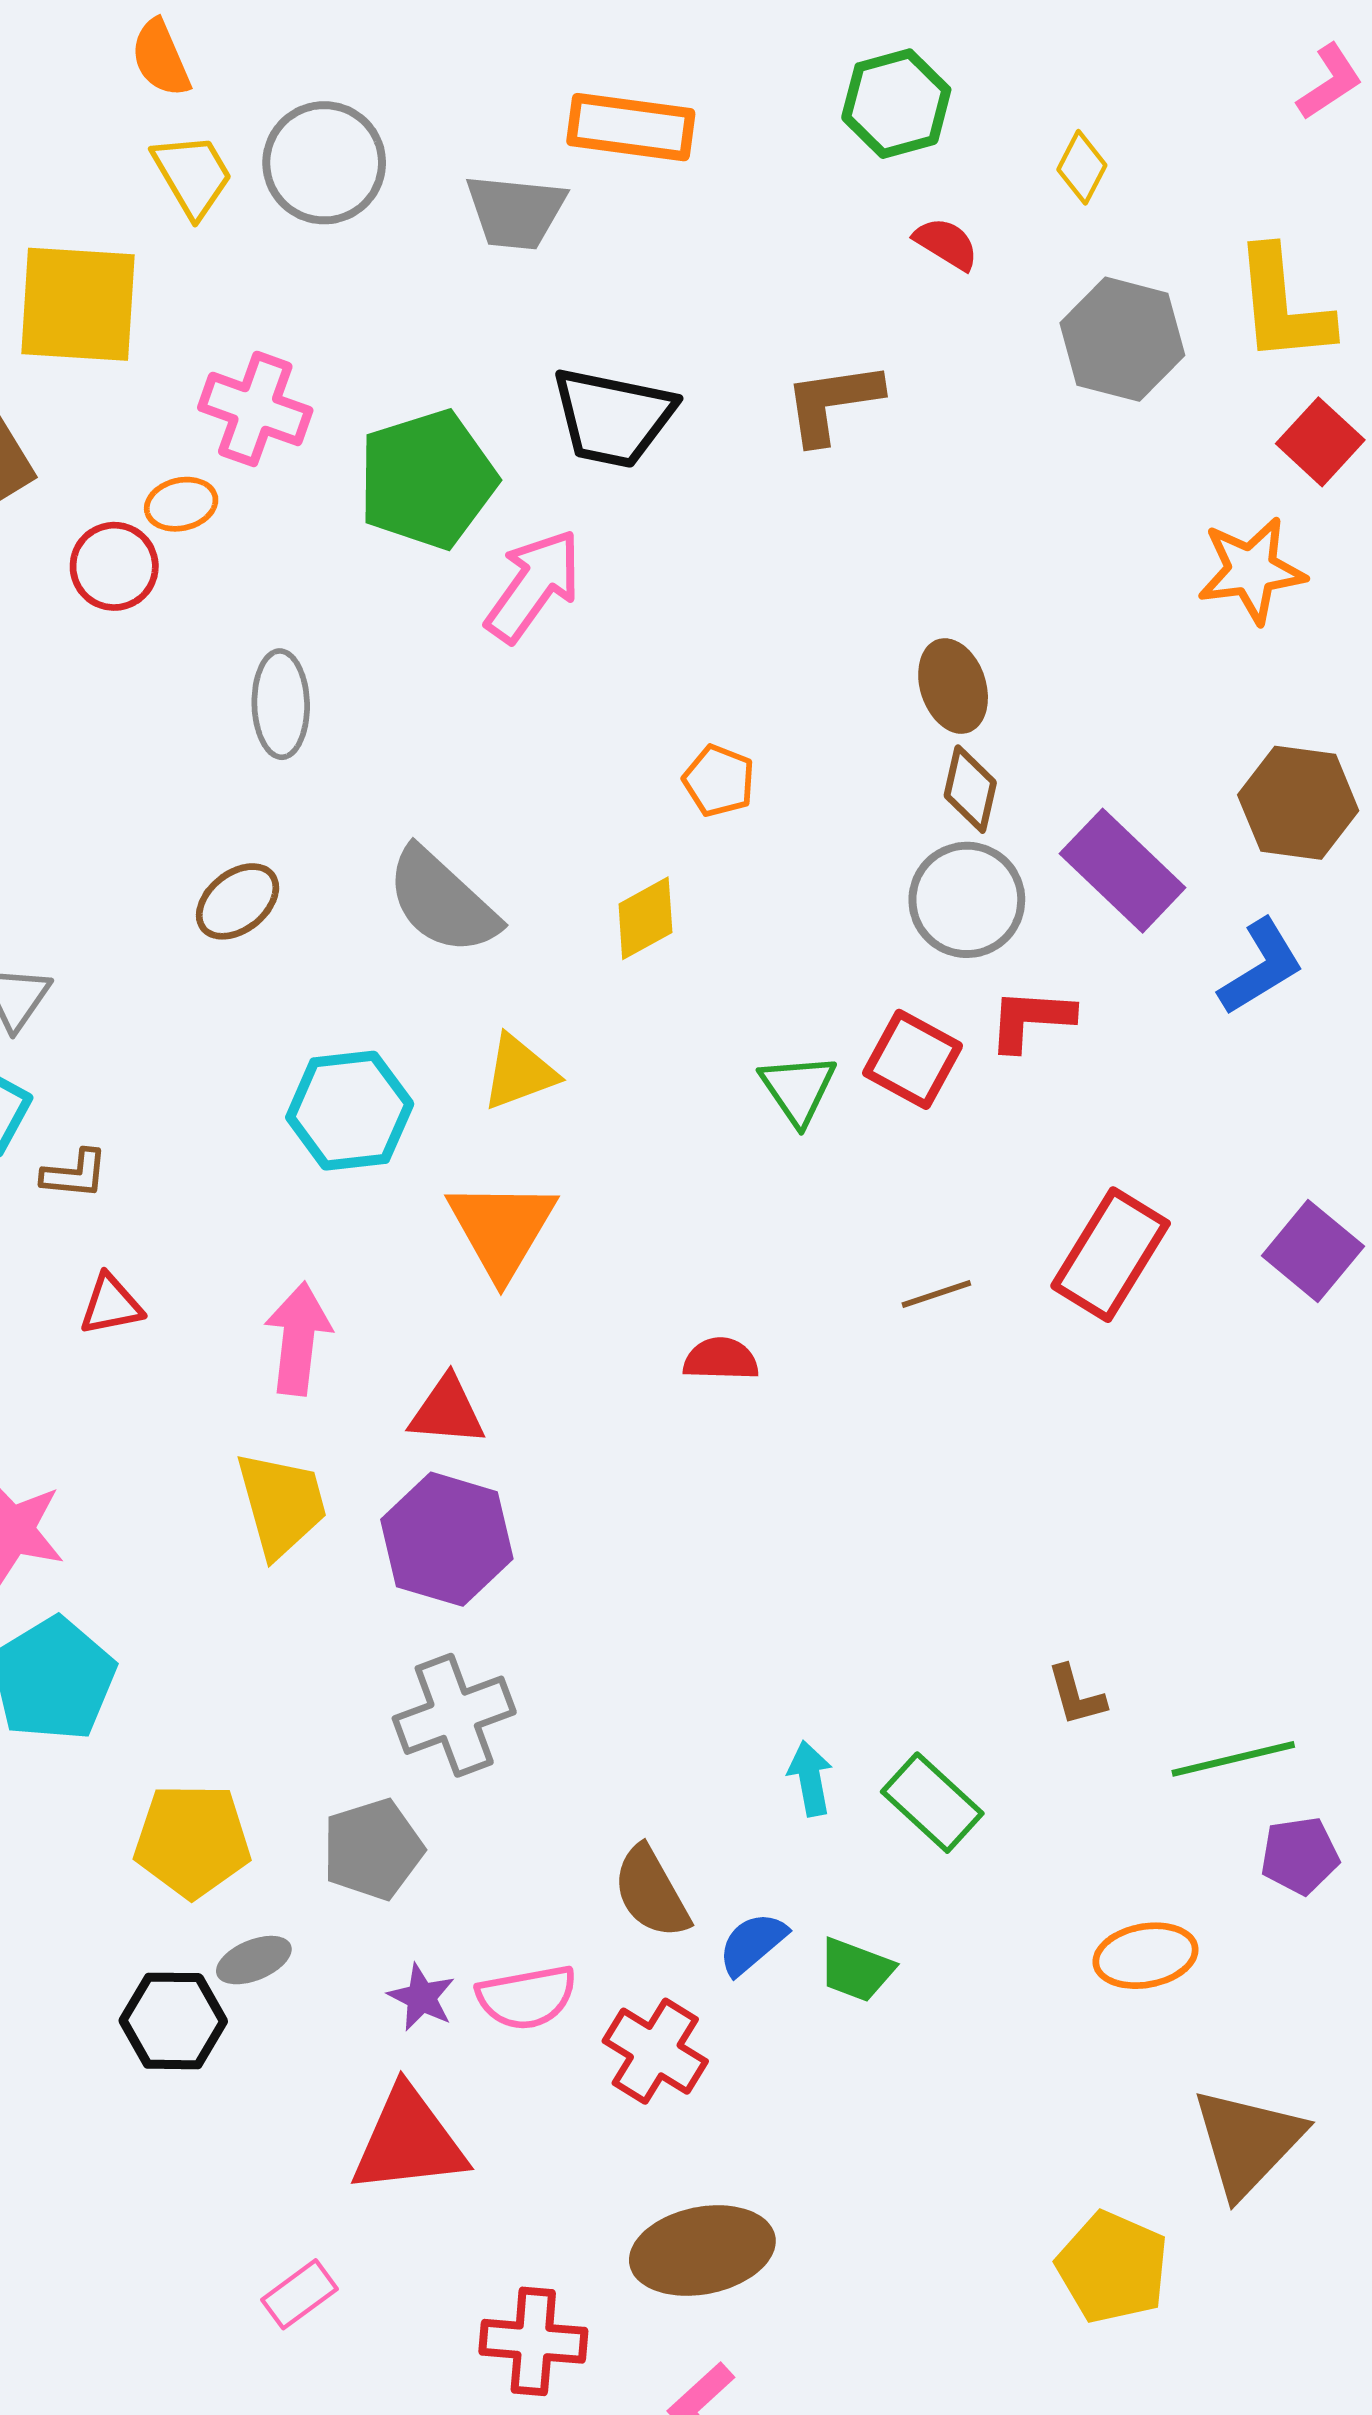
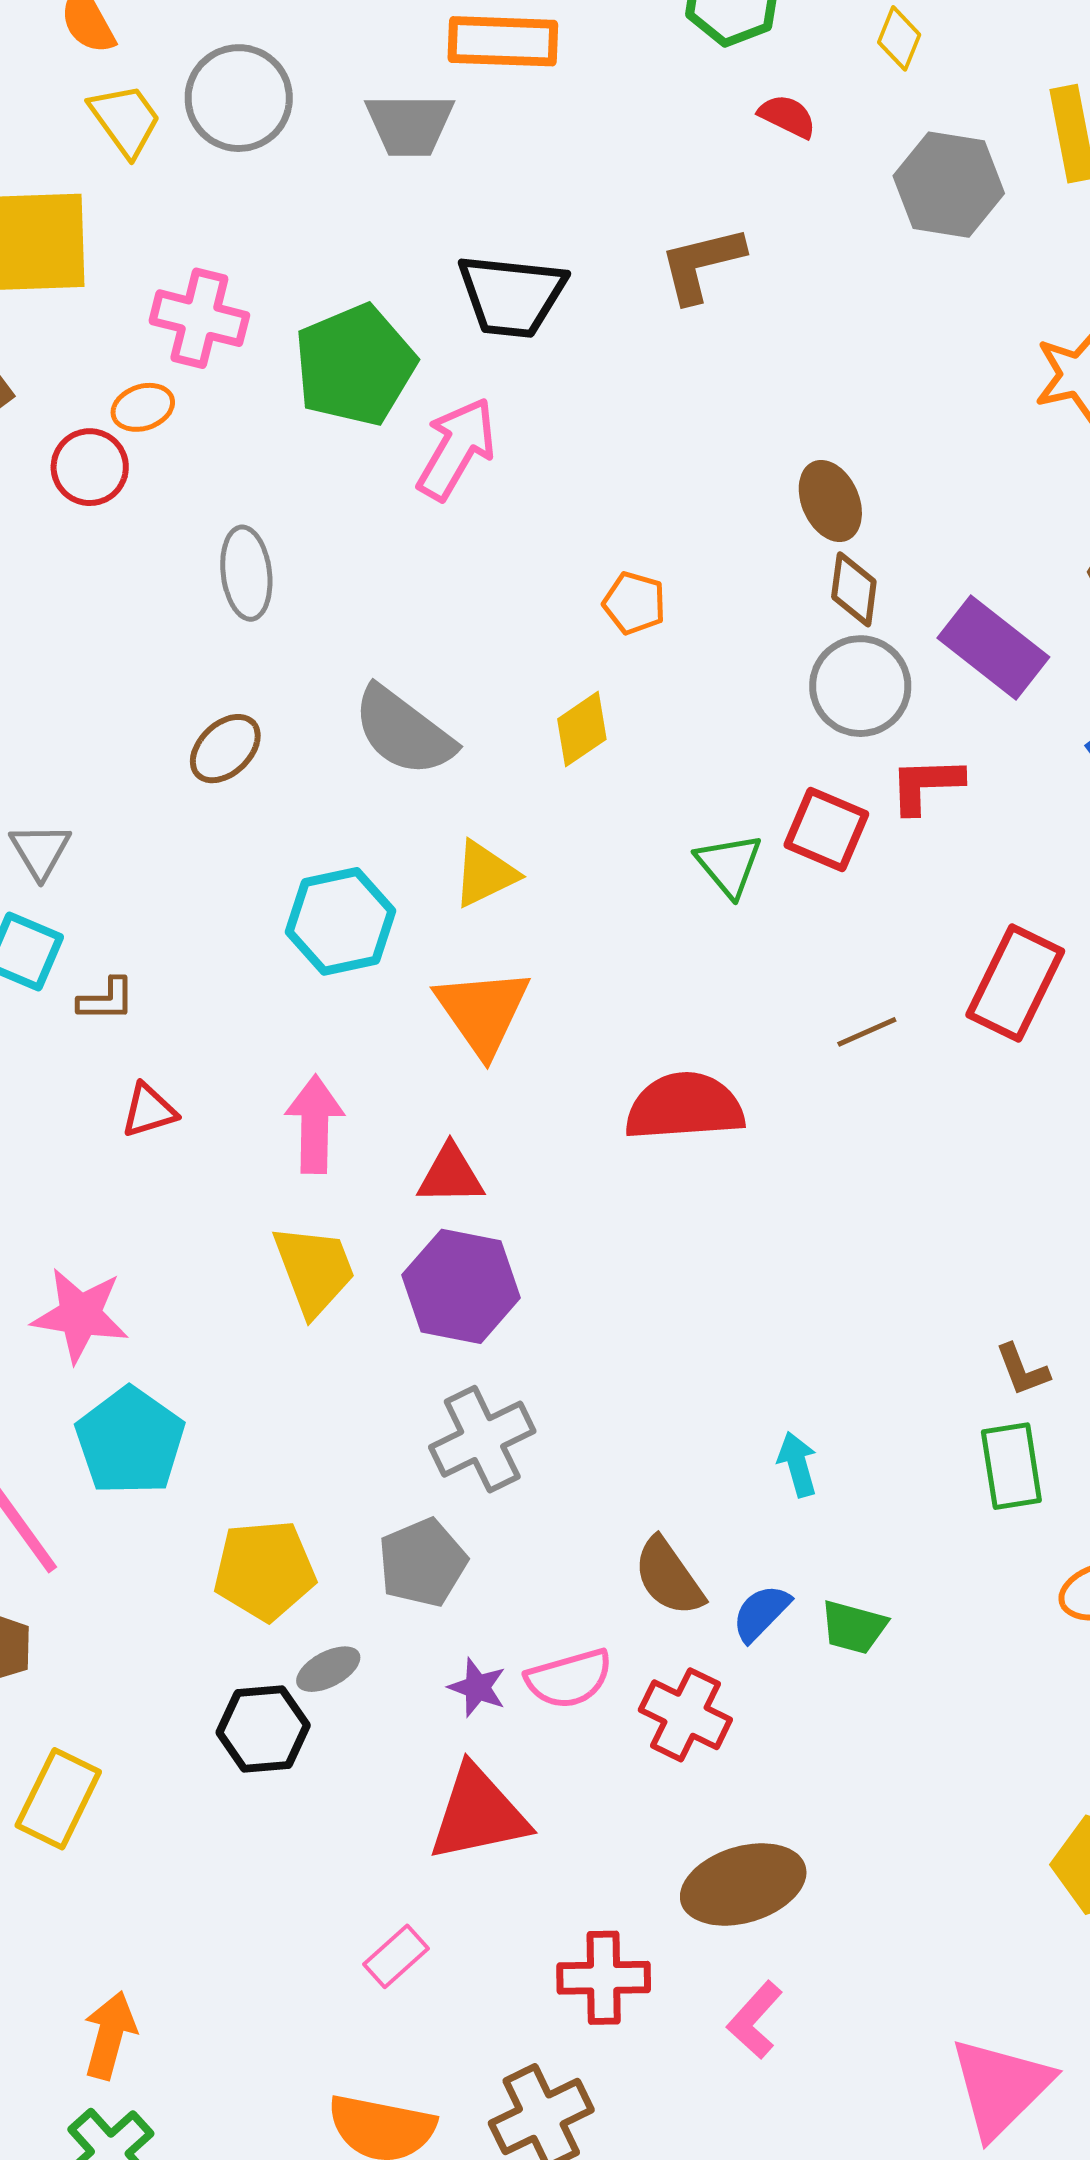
red semicircle: (721, 1359) -> (685, 1107), size x1.8
green rectangle: (932, 1803) -> (1011, 1466), moved, turned 44

